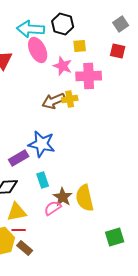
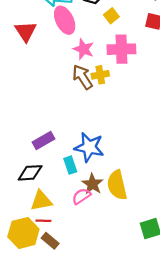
yellow square: (80, 46) -> (111, 16), turned -32
pink star: (63, 66) -> (84, 49), moved
brown arrow: (54, 101) -> (82, 77), turned 80
blue star: (42, 144) -> (89, 147), moved

